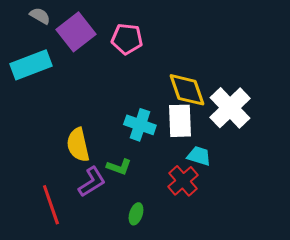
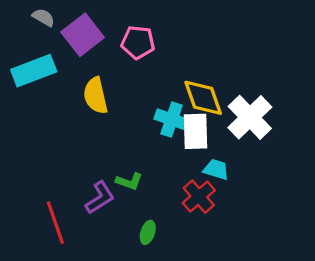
cyan cross: (140, 125) -> (172, 119), moved
yellow semicircle: (78, 145) -> (96, 96), moved

